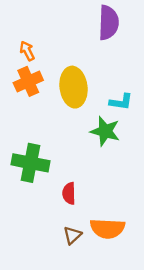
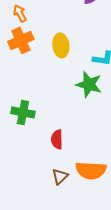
yellow ellipse: (74, 87) -> (61, 45), size x0.7
green cross: (31, 163) -> (23, 112), size x0.7

